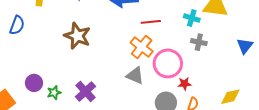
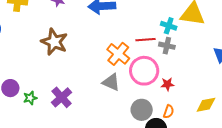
red line: (151, 22) -> (146, 40), moved
gray cross: (199, 42) -> (167, 46), moved
red star: (184, 84) -> (167, 84), moved

